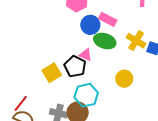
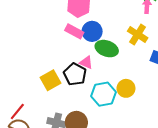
pink rectangle: (108, 19) -> (74, 31), moved
yellow cross: (136, 41) -> (138, 34), moved
cyan hexagon: (86, 95) -> (104, 94), moved

